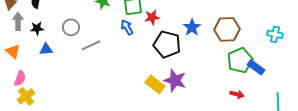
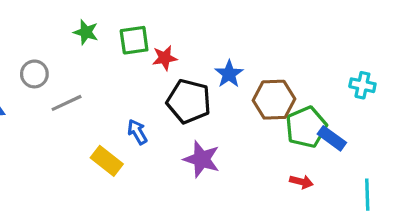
blue arrow: (127, 27) -> (137, 132), moved
brown hexagon: (227, 29) -> (274, 100), moved
yellow rectangle: (155, 84) -> (107, 161), moved

